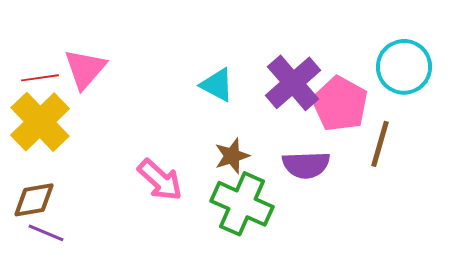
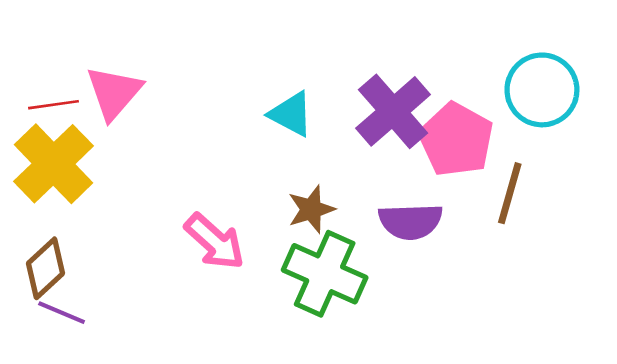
brown diamond: (34, 200) -> (46, 268), turned -33

